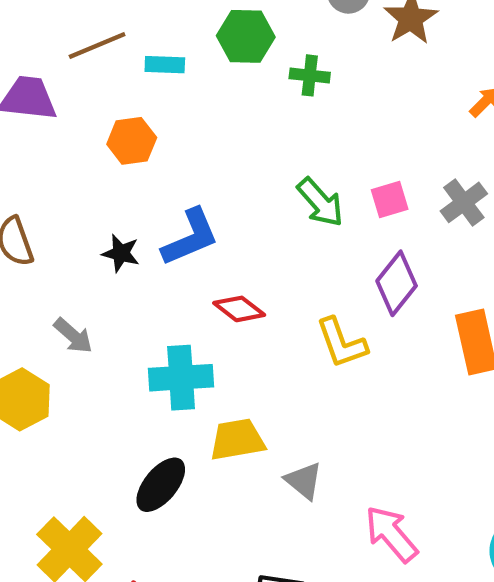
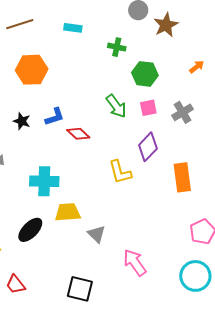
green hexagon: (246, 36) -> (145, 74), moved
cyan rectangle: (165, 65) -> (73, 28), moved
orange hexagon: (132, 141) -> (32, 70), size x1.4
blue L-shape: (190, 237) -> (55, 117), size x0.7
red diamond: (239, 309) -> (78, 134), moved

